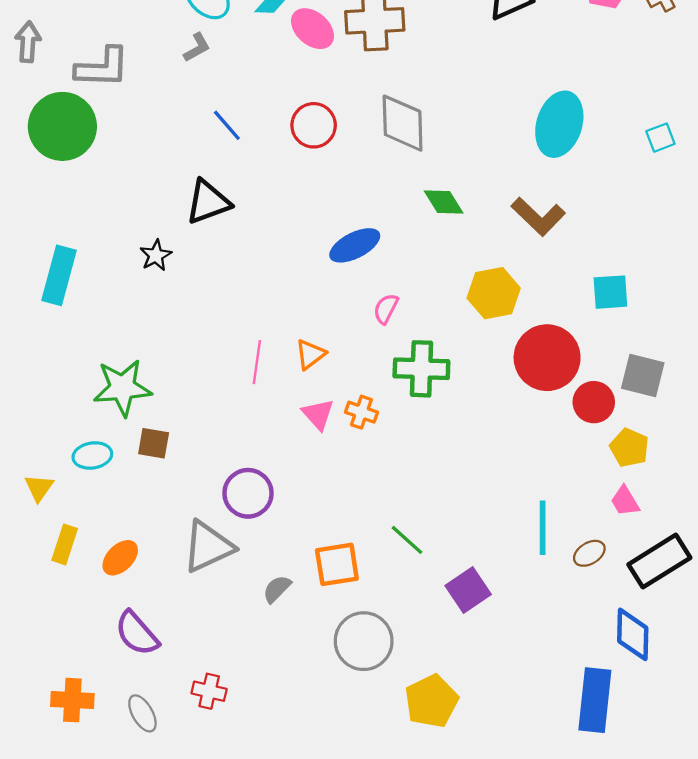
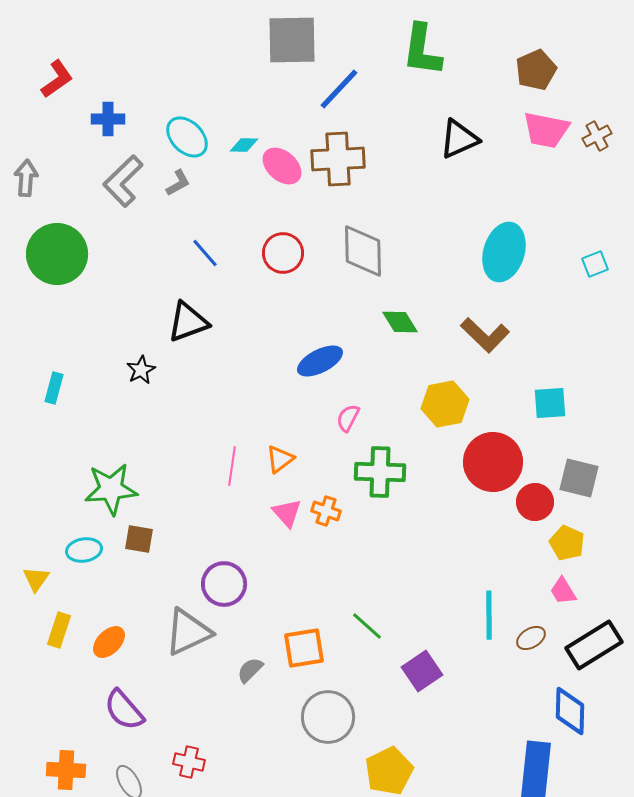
gray L-shape: (102, 68) -> (123, 181), moved, turned 134
cyan rectangle: (59, 275) -> (54, 388), size x0.6

